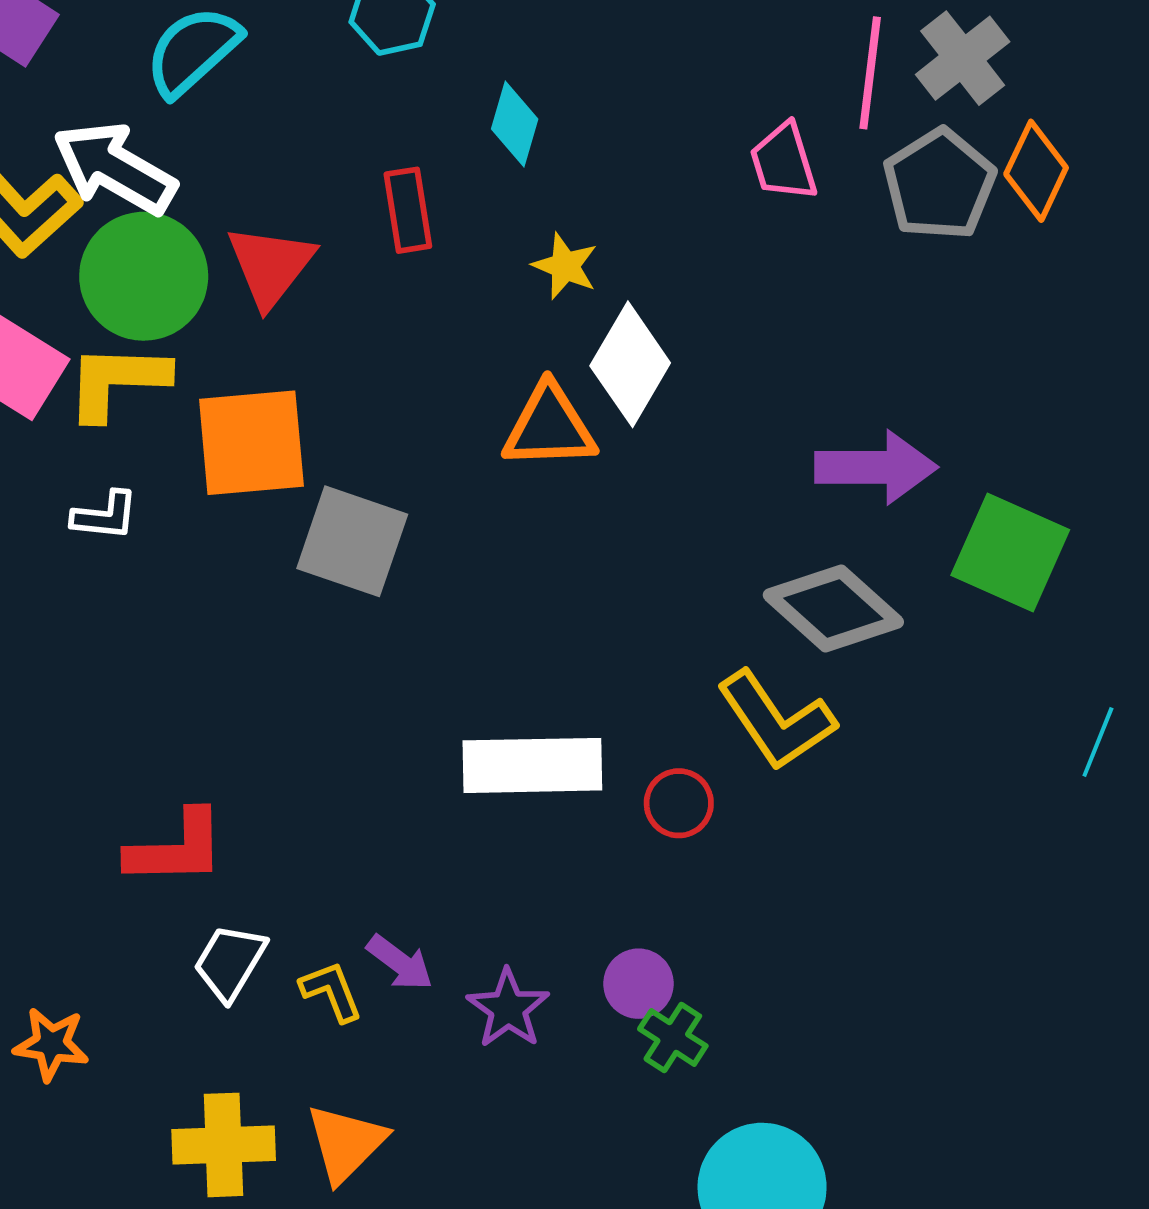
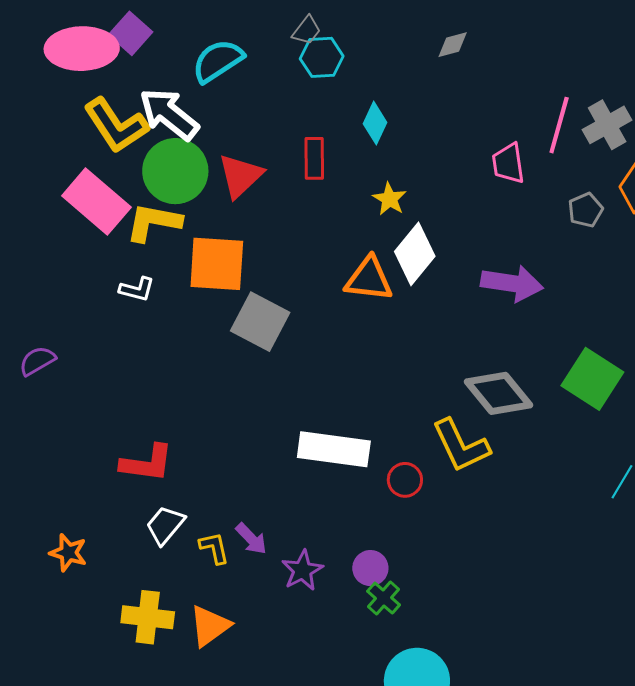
gray pentagon: (939, 184) -> (586, 210), moved, size x0.6
purple arrow: (876, 467) -> (512, 283), moved

